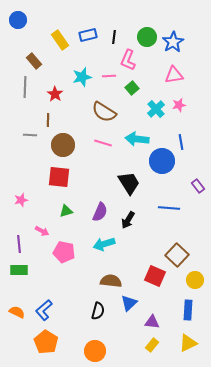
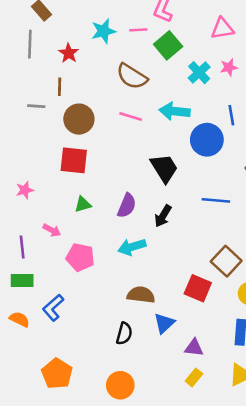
green square: (132, 88) -> (168, 45), size x1.5
blue L-shape: (44, 310) -> (53, 308), moved
orange semicircle: (17, 312) -> (20, 319), moved

